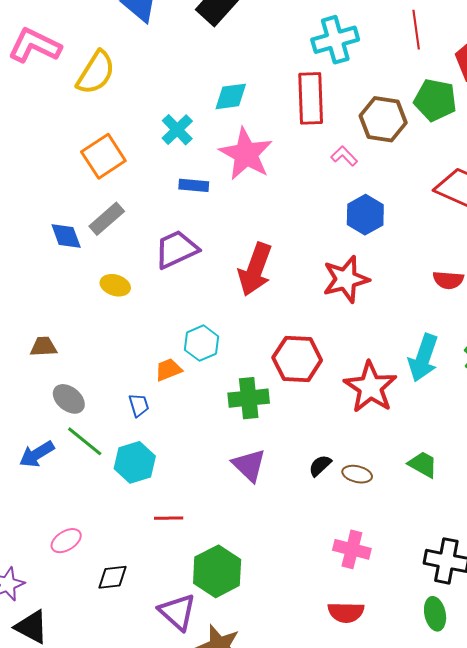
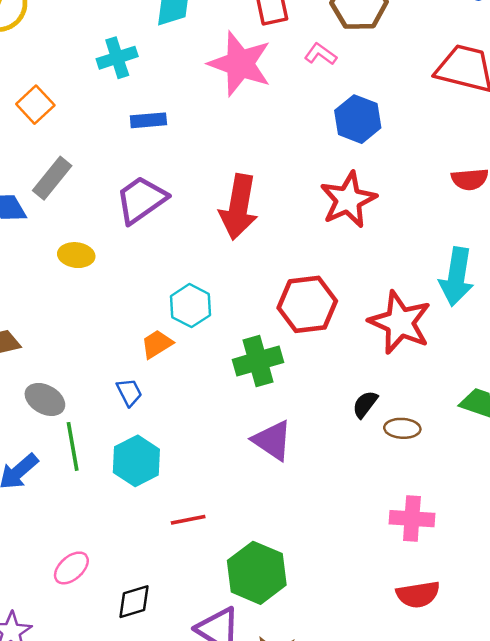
cyan cross: (177, 130) -> (117, 58), turned 36
pink star: (246, 154) -> (240, 64), moved
orange square: (103, 156) -> (35, 105), size x0.7
green line: (85, 441) -> (73, 446), turned 51
black semicircle: (320, 466) -> (365, 404), moved

